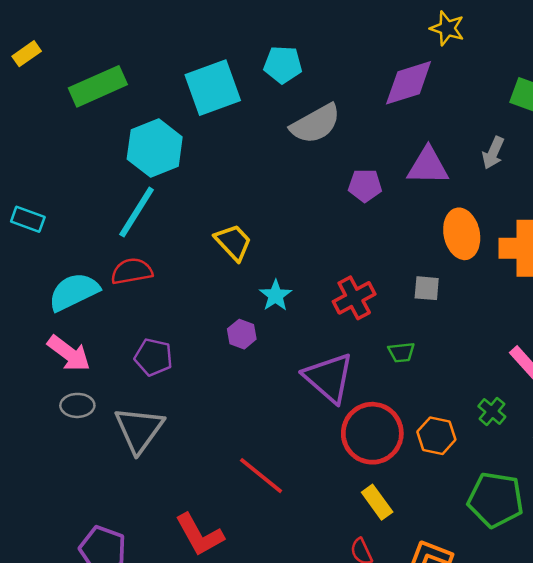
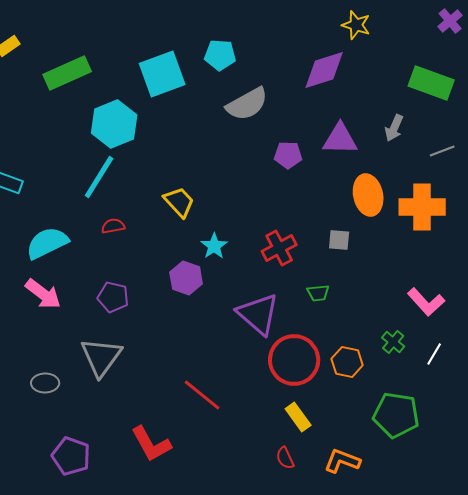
red semicircle: (132, 271) -> (113, 226), moved, size x0.7
purple hexagon: (242, 334) -> (186, 278), size x1.4
gray ellipse: (77, 405) -> (45, 383), moved

